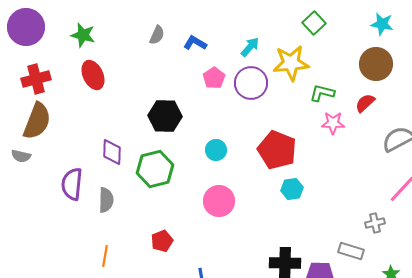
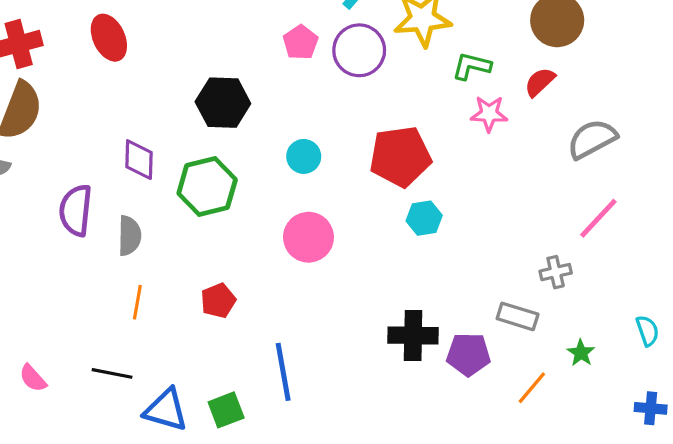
red pentagon: (277, 150) -> (400, 156), turned -30
orange line: (105, 256) -> (137, 302), moved

